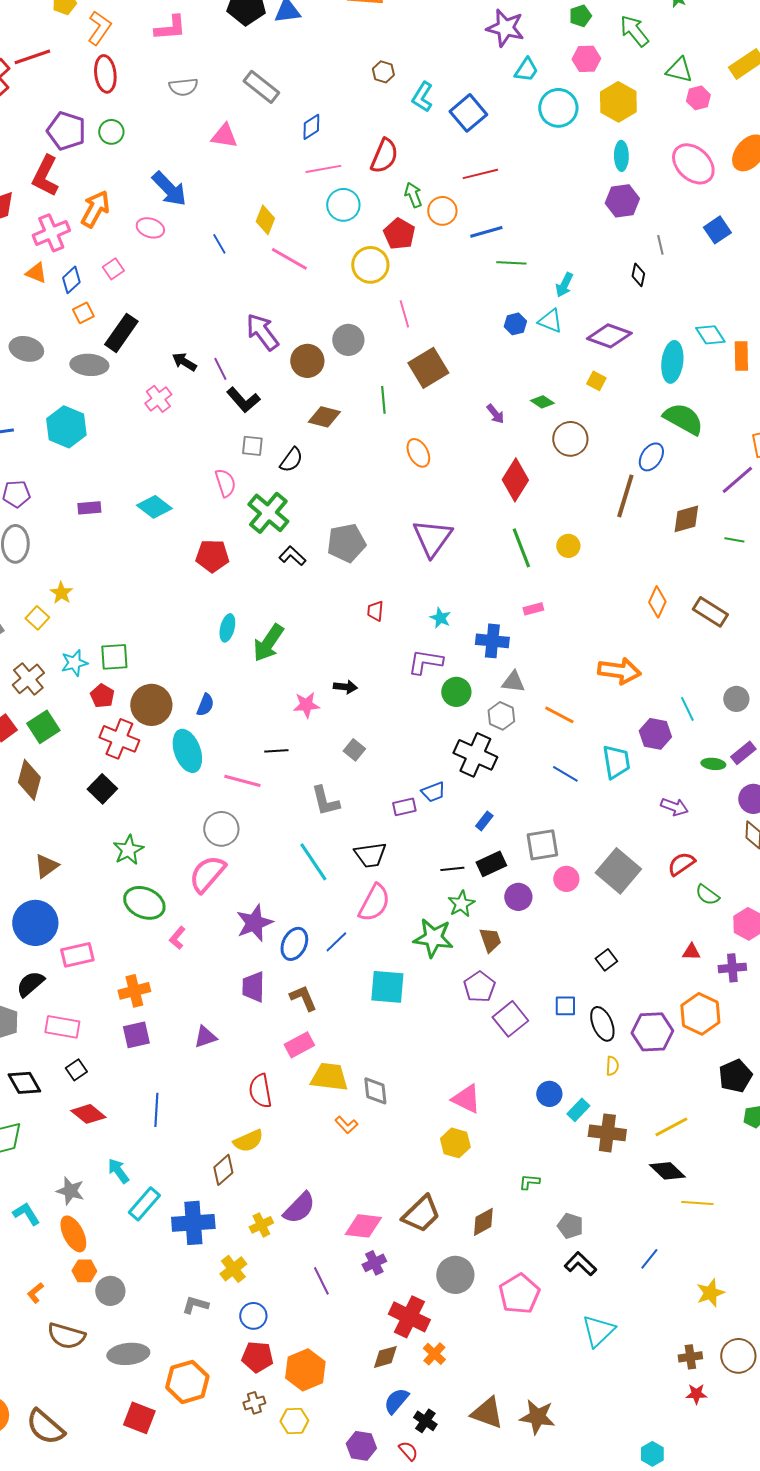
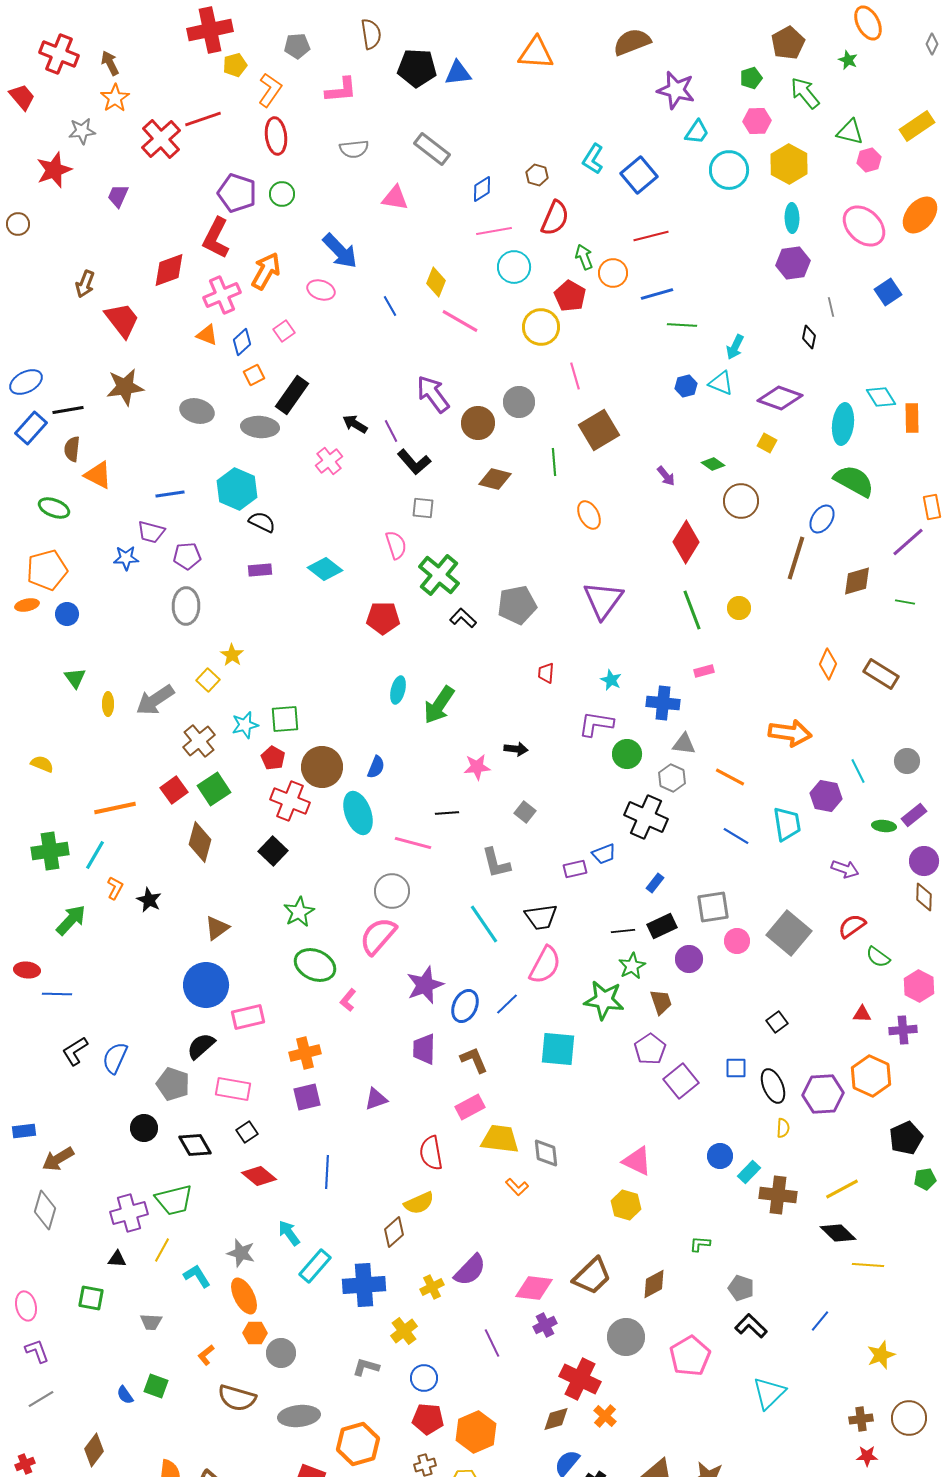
brown hexagon: (383, 72) -> (537, 175), moved
black semicircle: (291, 460) -> (262, 522), moved, turned -100

